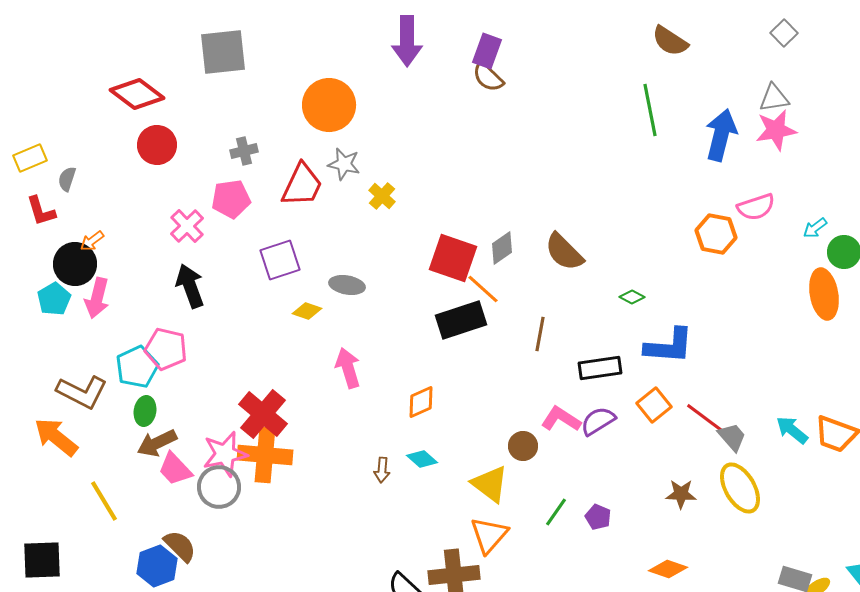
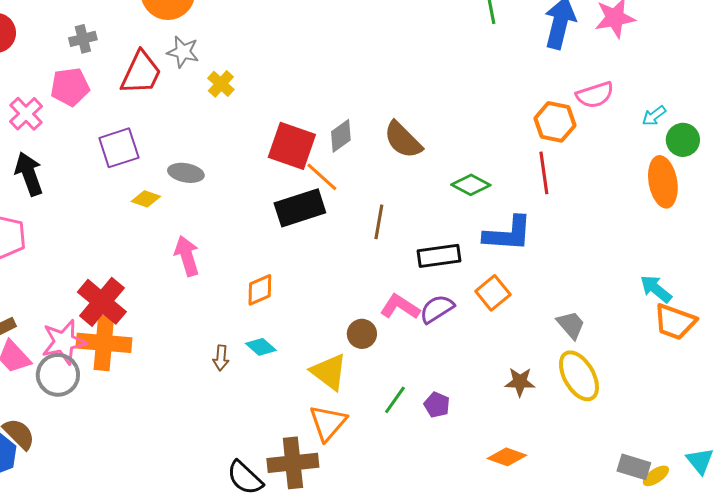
green diamond: (632, 297) -> (471, 185), size x1.5
red line: (705, 418) -> (544, 173), moved, turned 45
cyan arrow: (792, 430) -> (656, 289), moved

